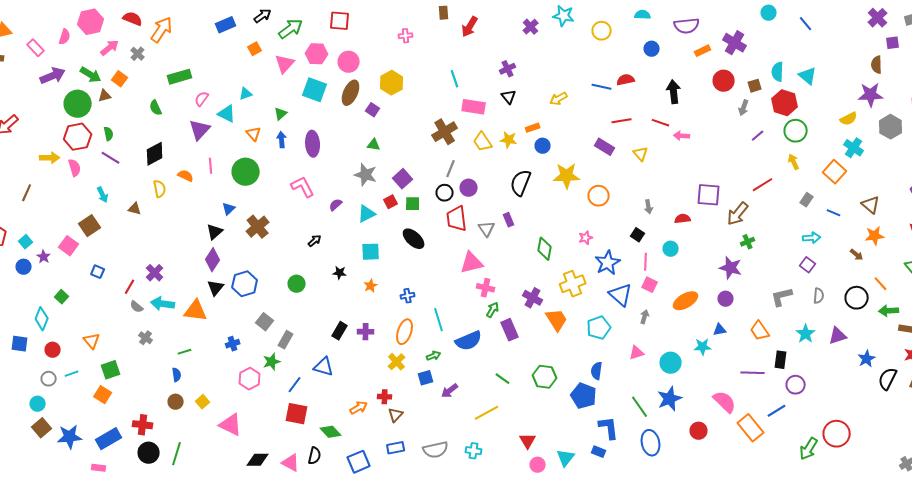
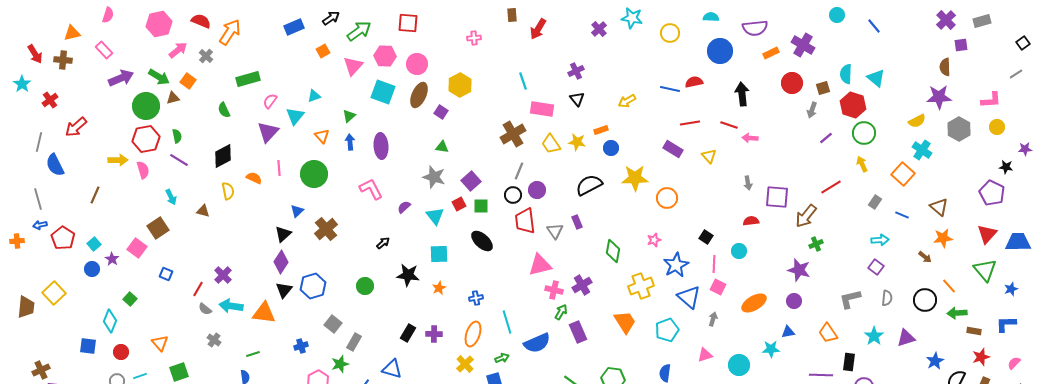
pink semicircle: (65, 37) -> (108, 15), moved
blue circle: (652, 49) -> (720, 51), size x1.6
cyan triangle: (227, 114) -> (295, 116), turned 42
black semicircle: (521, 183) -> (589, 185), turned 40
gray arrow: (649, 207) -> (748, 183), moved
cyan triangle: (367, 214) -> (435, 216), turned -42
black star: (340, 273) -> (408, 275), size x1.6
purple cross: (533, 298) -> (582, 285), moved, turned 30

